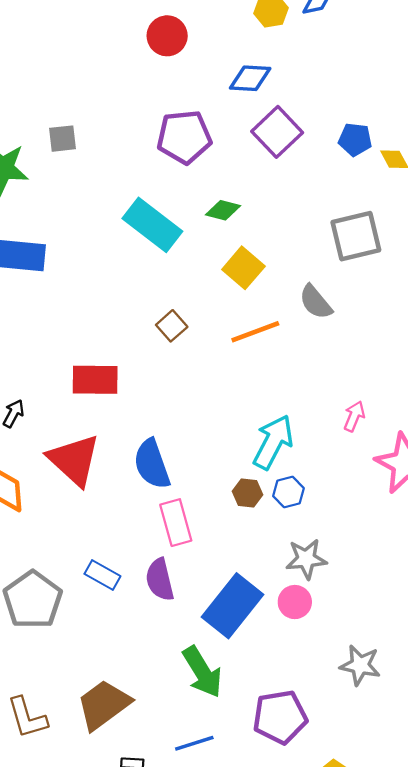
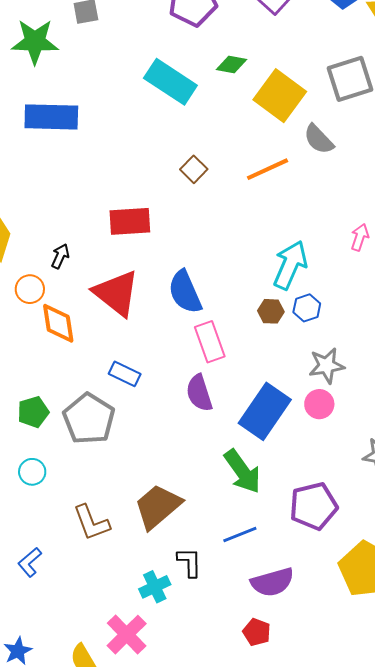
yellow square: (243, 268) -> (280, 96), moved, size x1.4
blue rectangle: (102, 575) -> (125, 374), moved

